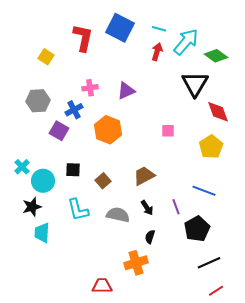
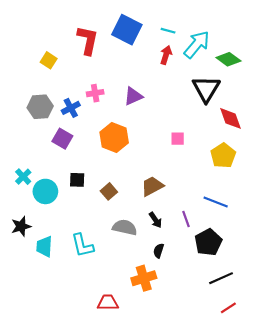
blue cross: (74, 110) -> (71, 108), moved
black star: (32, 207) -> (21, 226), moved
cyan L-shape: (78, 210) -> (82, 245), moved

